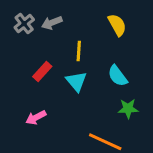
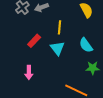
pink arrow: (36, 118) -> (29, 72), turned -64

